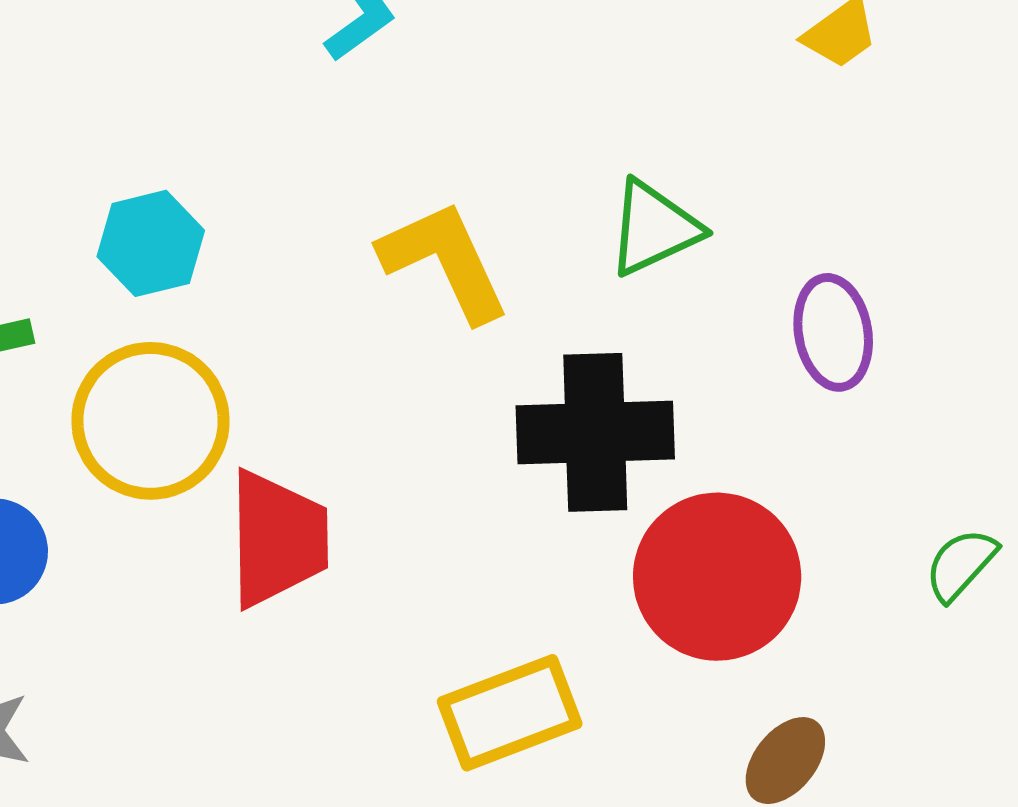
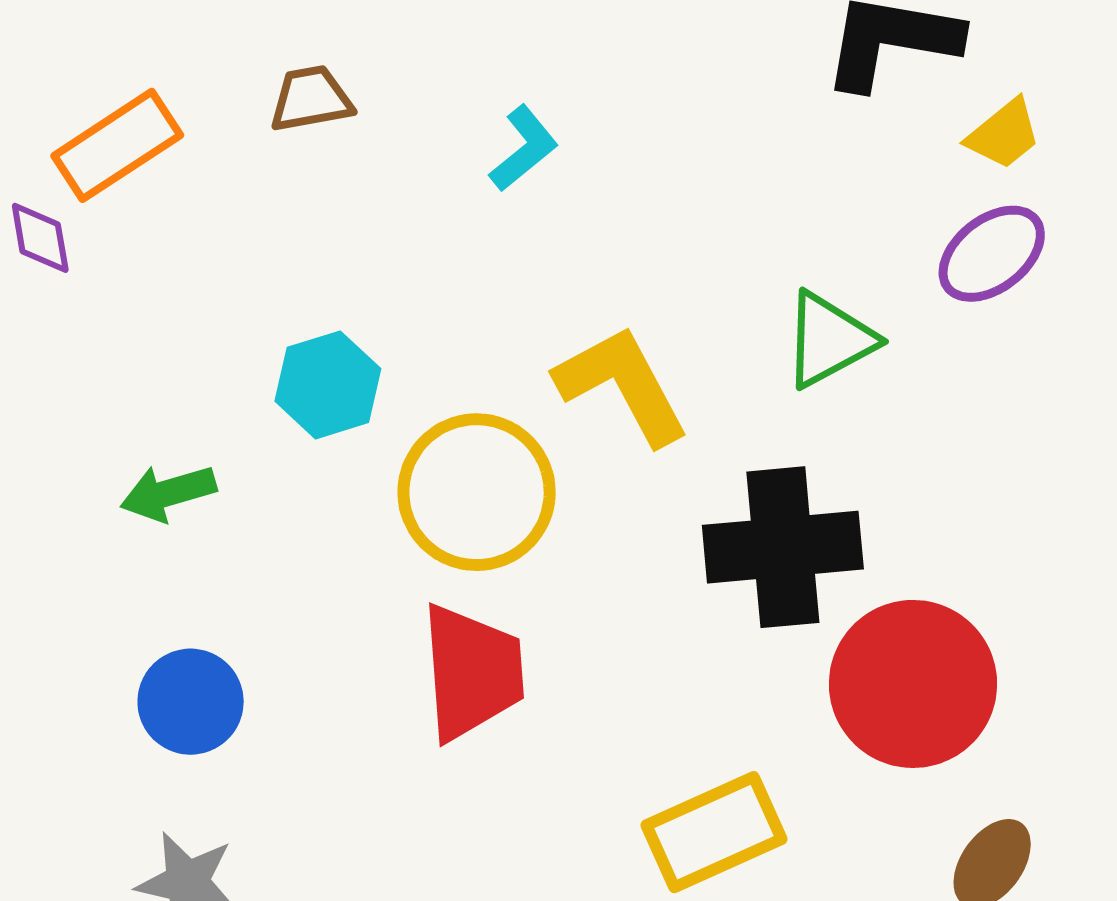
purple ellipse: (833, 332) -> (992, 254), moved, turned 65
yellow circle: (151, 421) -> (477, 492), moved

